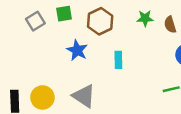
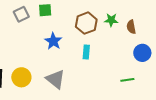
brown hexagon: (100, 21) -> (86, 23), moved

